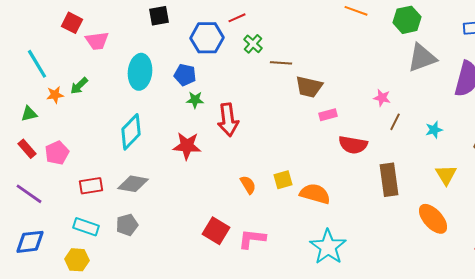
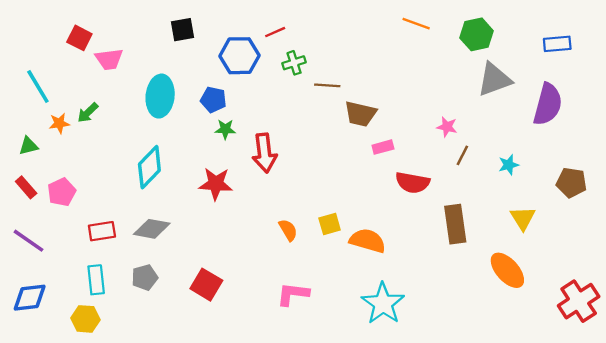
green cross: (253, 44) -> (294, 63), turned 30
cyan rectangle: (86, 227) -> (96, 280), turned 65
red square: (216, 231) -> (206, 285), moved

